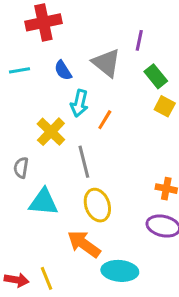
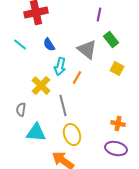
purple line: (139, 40) -> (99, 15), moved
gray triangle: (106, 63) -> (87, 50), moved
cyan line: (20, 70) -> (20, 45), turned 48
green rectangle: (156, 76) -> (111, 40), moved

